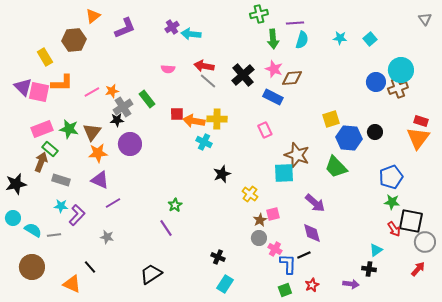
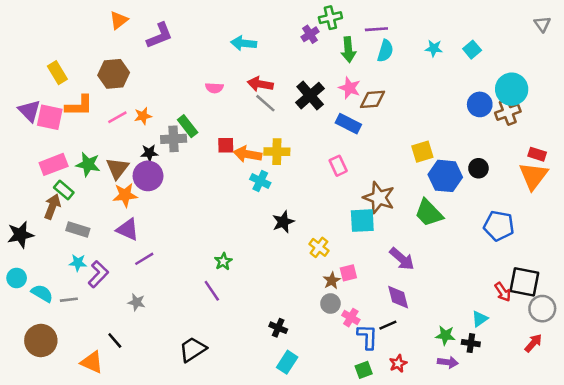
purple cross: (172, 27) -> (310, 34), moved
brown hexagon: (74, 40) -> (114, 74), moved
gray cross: (123, 107) -> (174, 139), moved, turned 30
purple circle: (130, 144) -> (148, 176), moved
blue pentagon: (391, 177) -> (499, 226), turned 30
green star: (392, 202) -> (445, 335), moved

